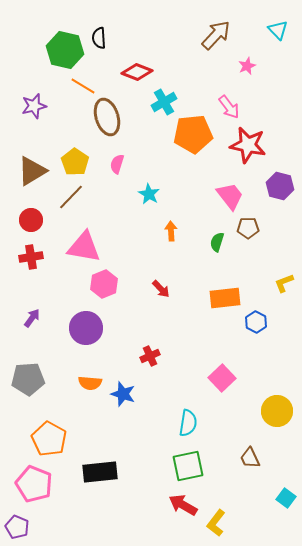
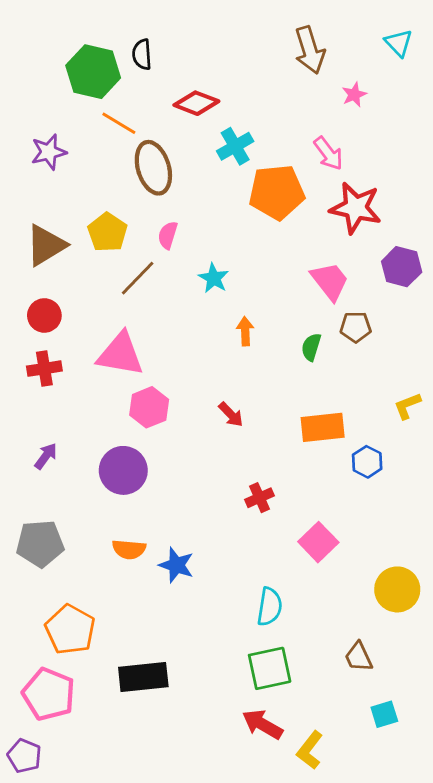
brown arrow: (216, 35) -> (310, 50), turned 120
brown line: (71, 197) -> (138, 278), moved
red cross: (150, 356) -> (260, 498), moved
cyan square: (286, 498) -> (384, 714), moved, turned 36

